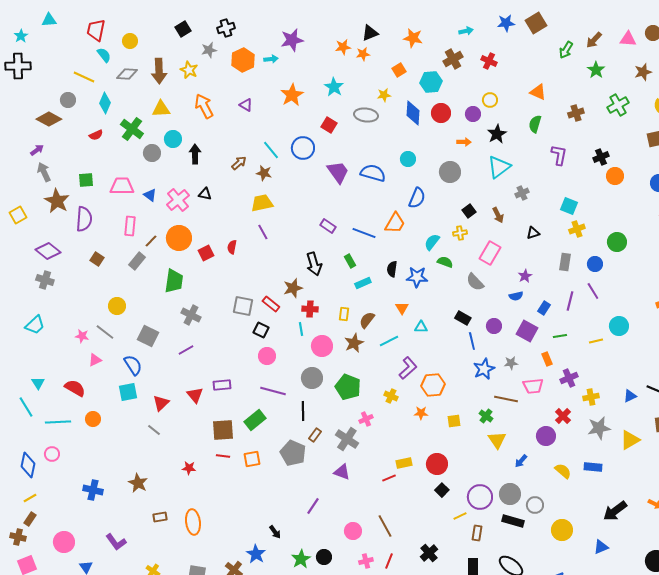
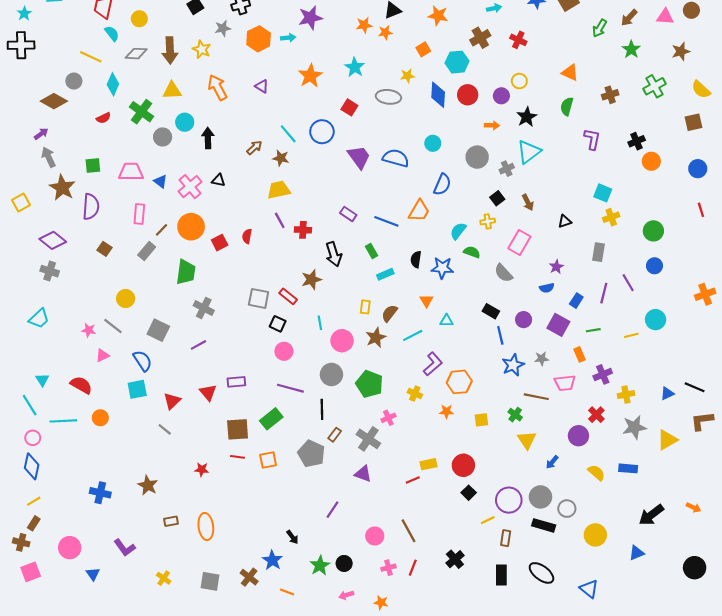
gray cross: (522, 193) -> (507, 169), moved
blue circle: (595, 264) -> (654, 266), moved
red cross: (310, 309) -> (303, 230), moved
pink circle: (52, 454) -> (33, 438), moved

